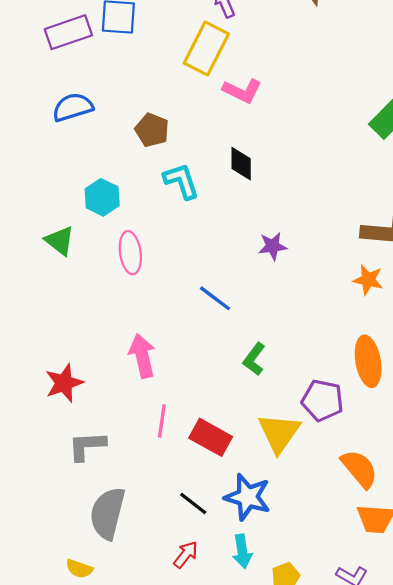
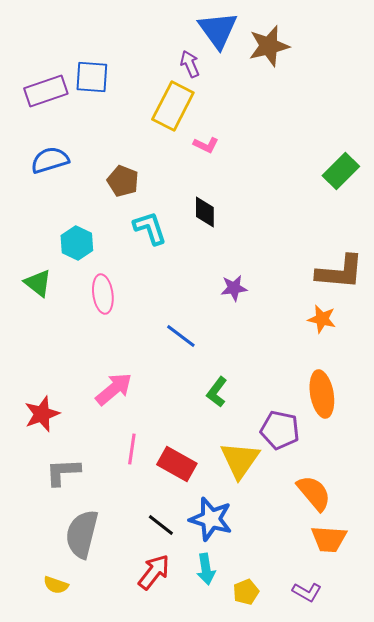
pink L-shape: (242, 91) -> (206, 145), size x0.7
pink arrow: (142, 356) -> (114, 389), turned 63
red arrow: (186, 555) -> (154, 572), size x1.4

